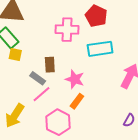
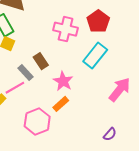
cyan rectangle: (100, 49) -> (95, 55), turned -55
brown rectangle: (50, 65) -> (41, 61), turned -42
pink line: (42, 94) -> (15, 88), moved

